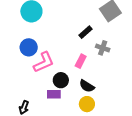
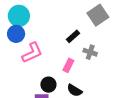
blue circle: (29, 47) -> (16, 34), moved
pink L-shape: (44, 62) -> (32, 53), moved

